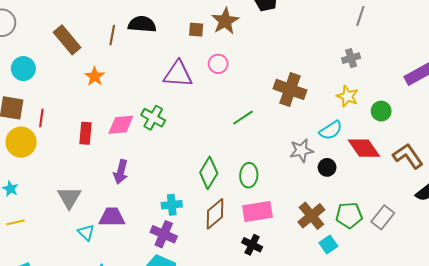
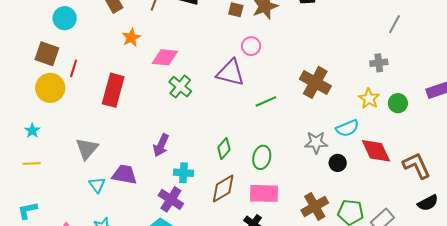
purple triangle: (178, 74) -> (231, 73), moved
green circle: (381, 111) -> (398, 103), moved
pink diamond: (121, 125) -> (165, 57), moved
red rectangle: (86, 133) -> (113, 90), size x1.5
purple arrow: (121, 172) -> (161, 145), moved
green diamond: (209, 173) -> (224, 149), size x0.7

